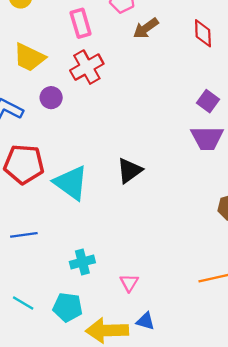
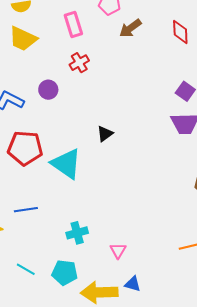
yellow trapezoid: (29, 57) -> (23, 39), moved
red cross: (87, 67) -> (79, 63), size x0.7
black triangle: (129, 171) -> (105, 134), moved, size x0.7

